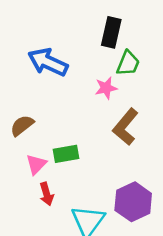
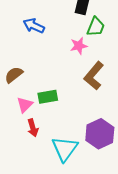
blue arrow: (48, 62) -> (34, 26), size x0.7

